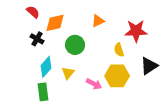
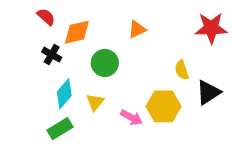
red star: (136, 31) -> (211, 28), moved
yellow semicircle: (119, 50) -> (182, 70), moved
green rectangle: (43, 92) -> (60, 129), turned 66

